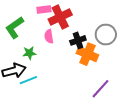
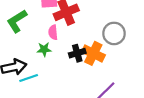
black cross: (78, 40) -> (77, 53), moved
green star: (29, 53) -> (44, 49), moved

